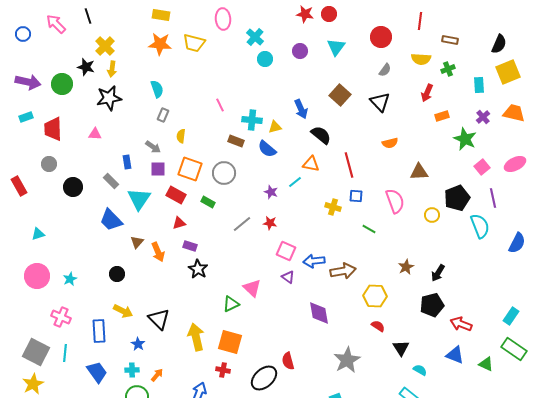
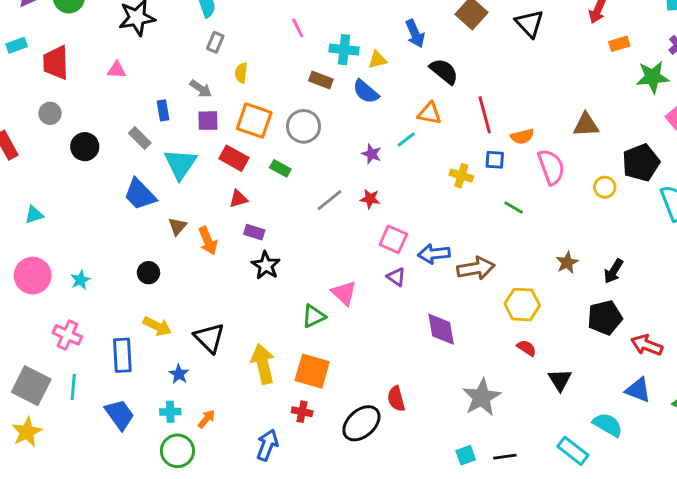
green star: (465, 139) -> (653, 77), turned -30
orange semicircle: (390, 143) -> (522, 136), moved
cyan semicircle: (420, 370) -> (608, 425), moved, size x1.5

